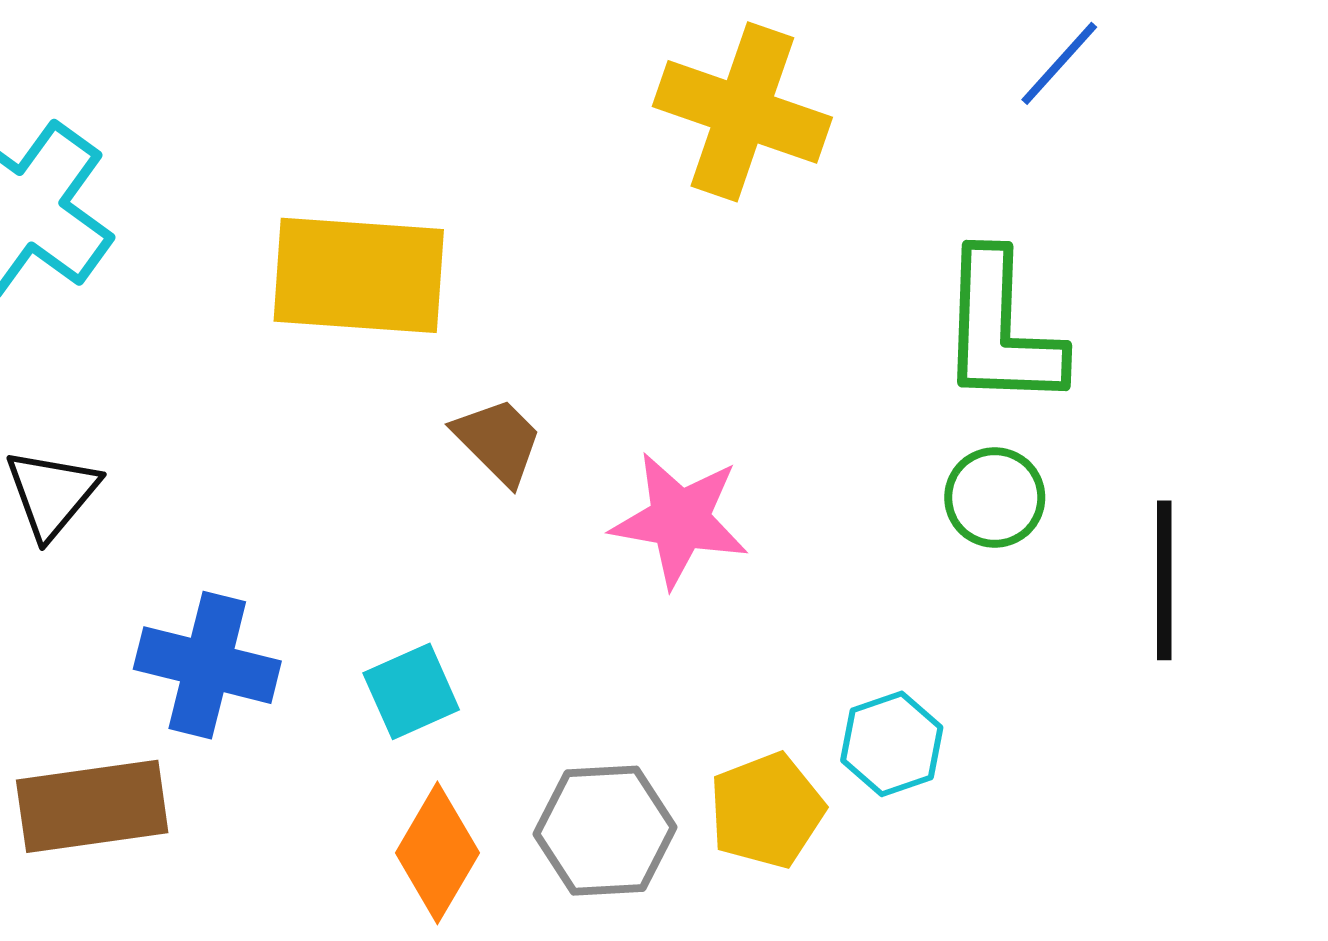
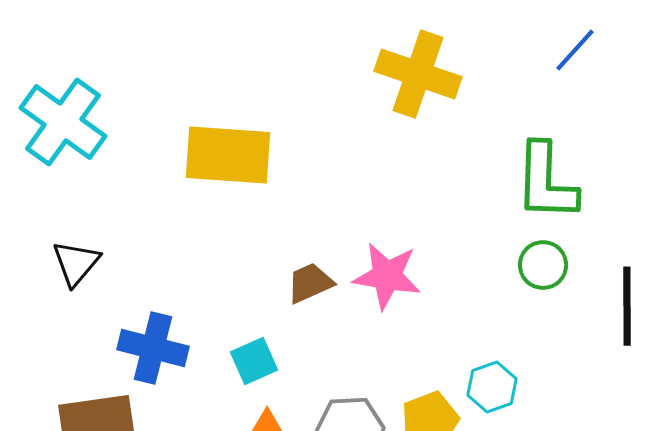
brown trapezoid: (498, 441) -> (310, 283), moved, turned -69

